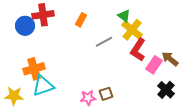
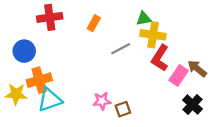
green triangle: (124, 16) -> (144, 19), turned -48
blue circle: (25, 26) -> (24, 51), moved
yellow cross: (132, 30) -> (153, 35), turned -30
yellow star: (14, 96) -> (16, 94), moved
pink star: (88, 98) -> (102, 101), moved

